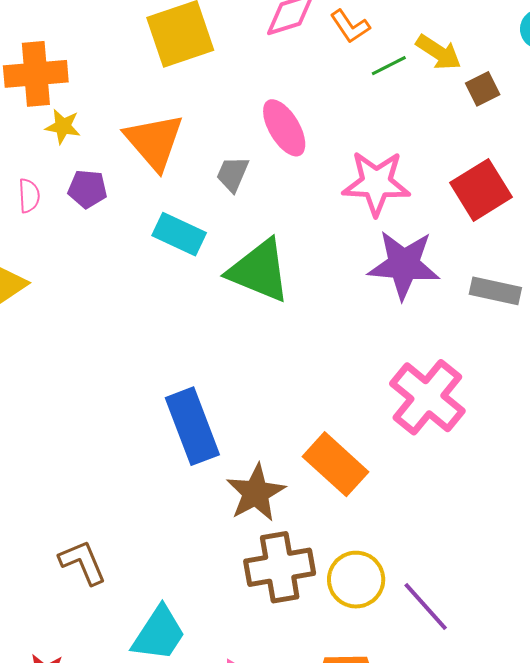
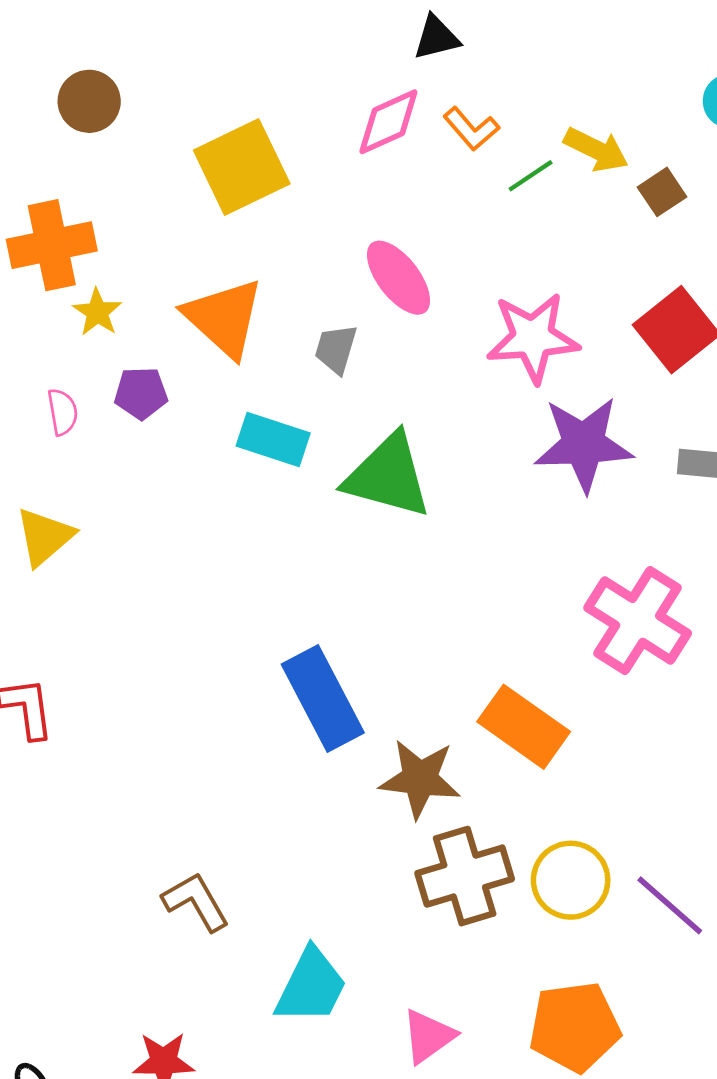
yellow star: (63, 126) -> (97, 312), turned 30
brown star: (256, 493) -> (420, 779), turned -30

